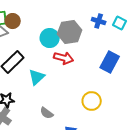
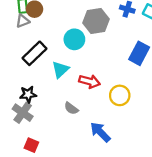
cyan circle: (50, 38) -> (74, 39), moved
red arrow: (64, 58) -> (90, 81), moved

